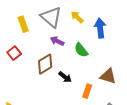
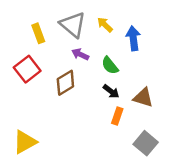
red square: (14, 53) -> (27, 69), size x1.5
black arrow: (65, 77) -> (111, 91), moved

